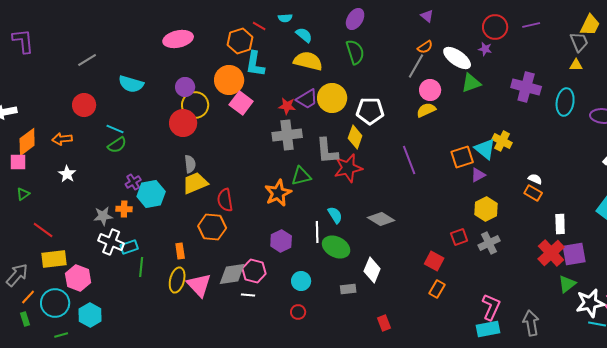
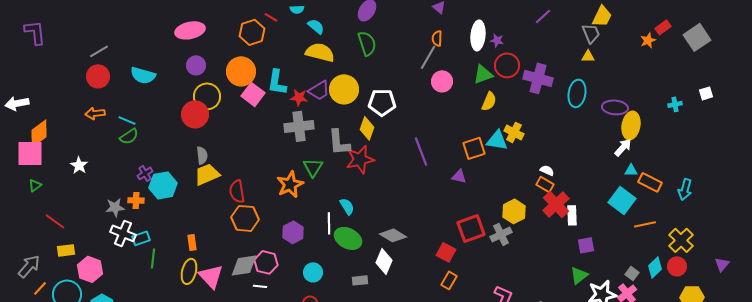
purple line: (531, 25) -> (543, 16), turned -30
red circle: (495, 27) -> (507, 65), moved
orange semicircle: (425, 47) -> (437, 38), turned 126
white ellipse: (457, 58) -> (478, 35), moved, turned 60
cyan L-shape: (255, 64) -> (277, 82), moved
purple circle: (185, 87) -> (196, 65), moved
red circle: (84, 105) -> (98, 76), moved
yellow semicircle: (426, 110) -> (489, 101), moved, turned 138
orange arrow: (62, 139) -> (95, 113), moved
cyan triangle: (485, 149) -> (497, 140), turned -30
pink square: (18, 162) -> (30, 153), size x1.6
purple triangle: (478, 175) -> (459, 176), moved, turned 42
green triangle: (301, 176) -> (313, 167), turned -45
yellow hexagon: (486, 209) -> (514, 211), moved
gray diamond: (381, 219) -> (393, 235), moved
orange hexagon: (212, 227) -> (245, 218), moved
red square: (459, 237) -> (471, 228), size x1.6
red cross: (551, 253) -> (556, 204), moved
purple square: (574, 254) -> (586, 245), size x0.7
yellow rectangle: (54, 259) -> (66, 250), size x0.7

